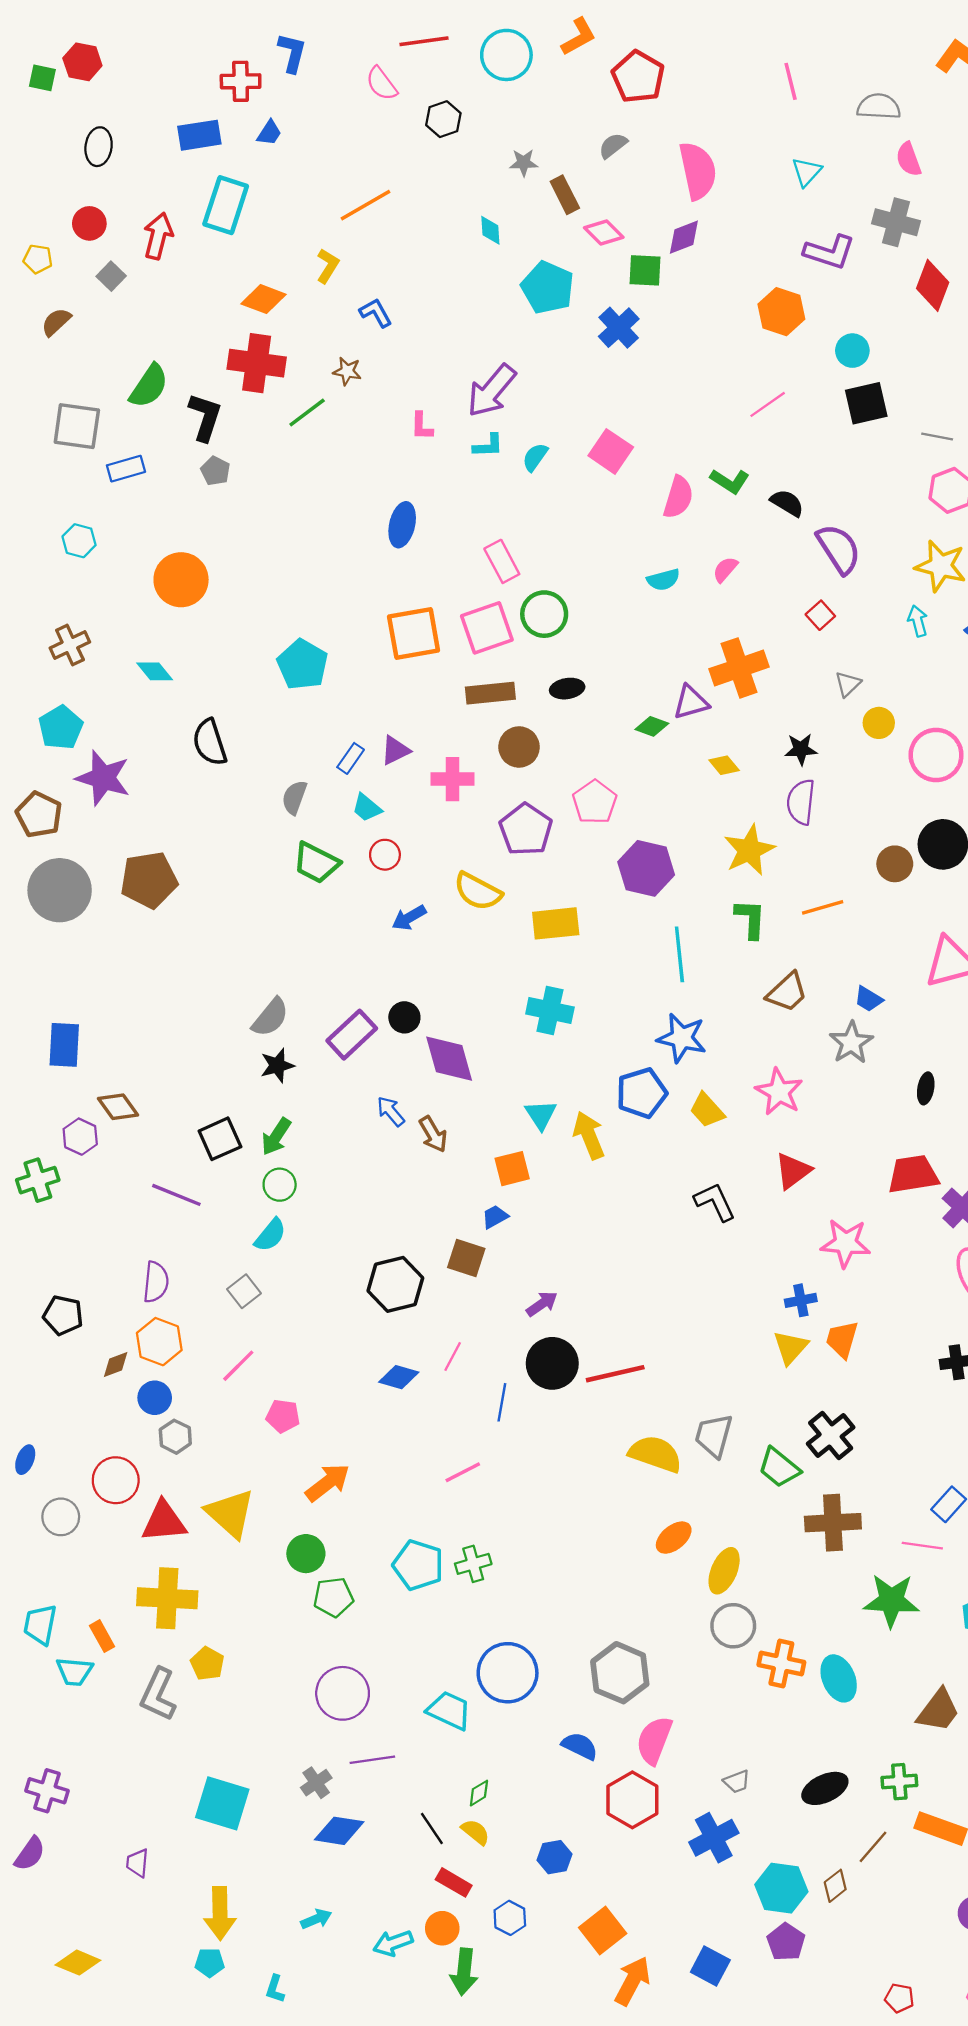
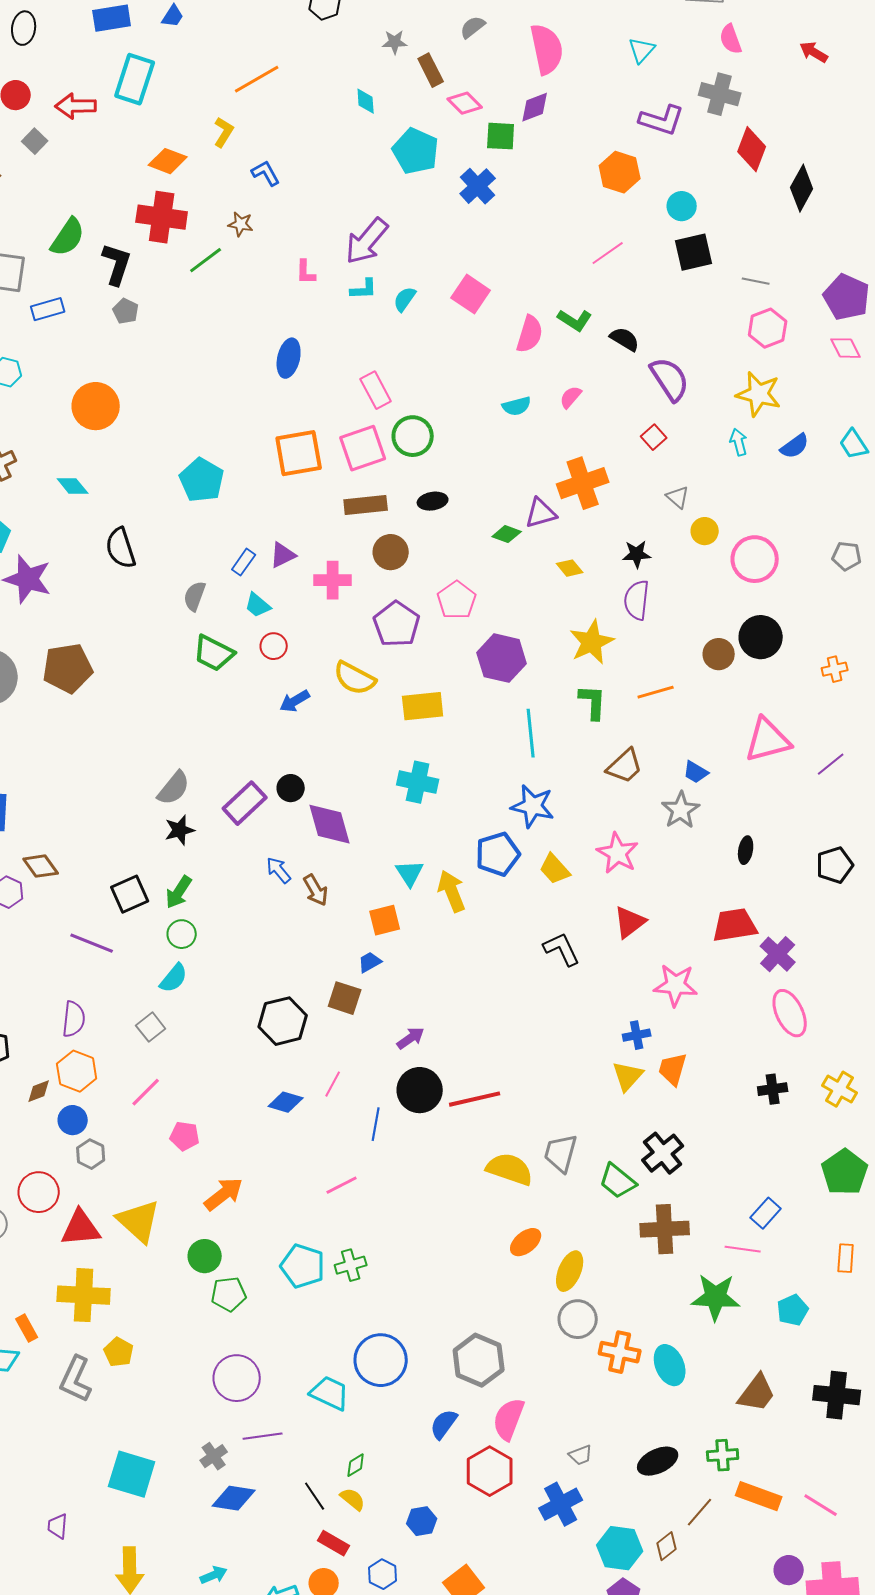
red arrow: (158, 236) -> (76, 106), turned -105
gray triangle: (848, 684) -> (678, 497), turned -35
blue semicircle: (580, 1746) -> (444, 1424), turned -80

